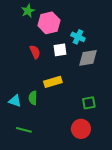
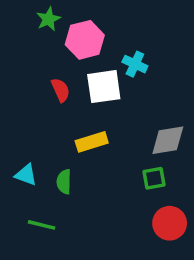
white square: (60, 50) -> (104, 87), size x1.5
gray diamond: (88, 58) -> (168, 140), moved
green semicircle: (33, 98) -> (64, 182), moved
red circle: (81, 129) -> (170, 223), moved

